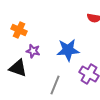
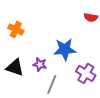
purple star: (33, 51) -> (40, 64), moved

